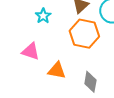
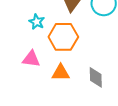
orange hexagon: (84, 34) -> (63, 37), moved

